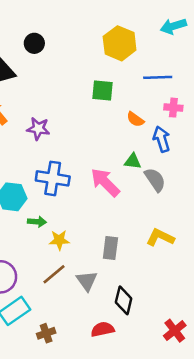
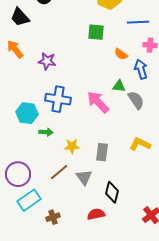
yellow star: (59, 240) -> (72, 146), moved

